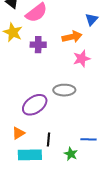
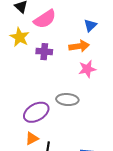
blue triangle: (92, 19) -> (90, 25), moved
orange triangle: (18, 133) -> (32, 138), moved

